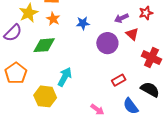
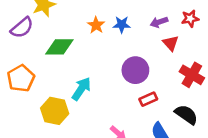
orange star: (53, 19) -> (96, 25), moved
blue star: (83, 23) -> (122, 25), moved
purple circle: (107, 43) -> (135, 70), moved

